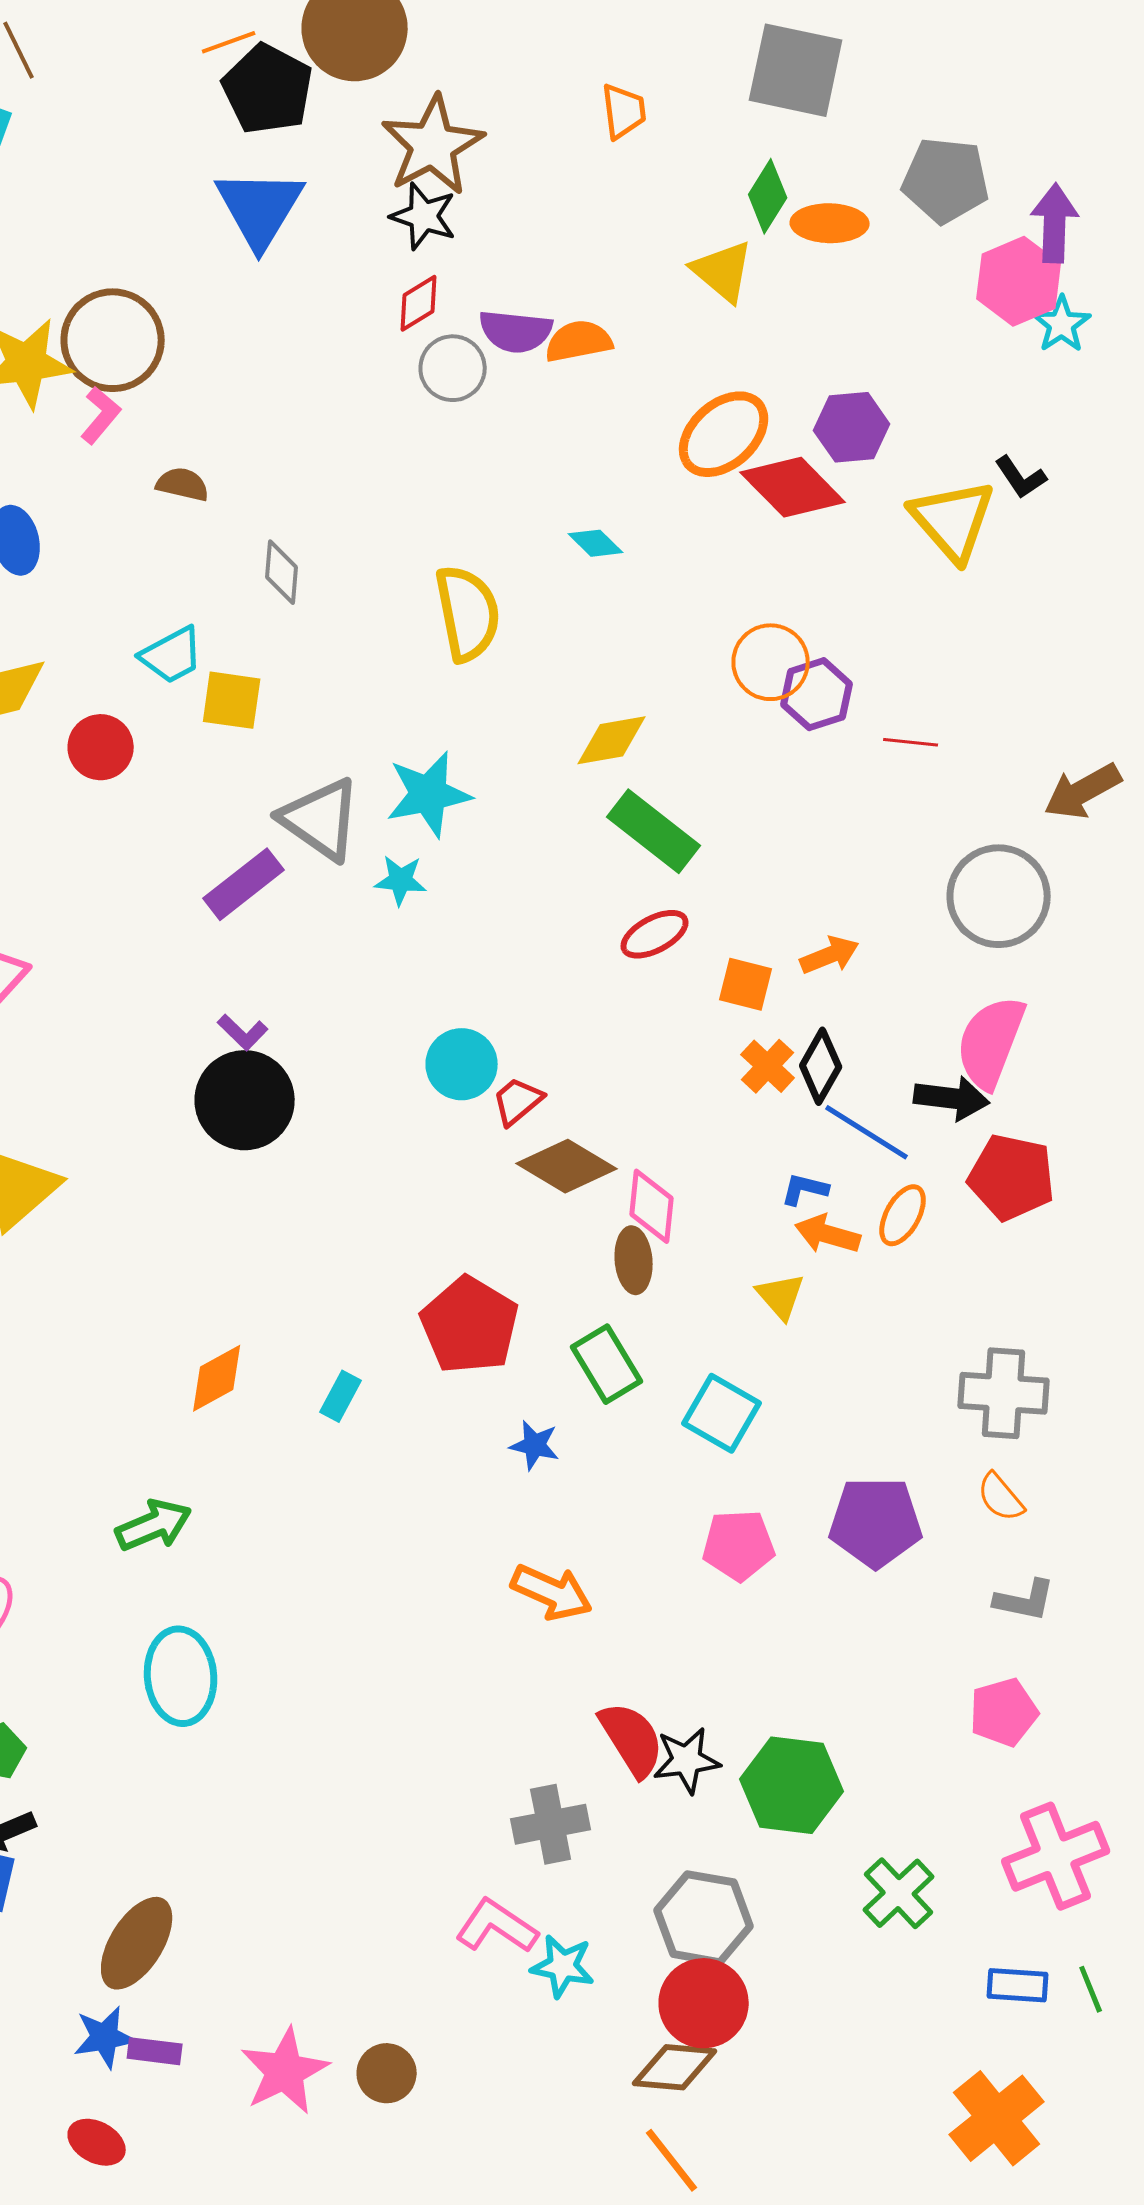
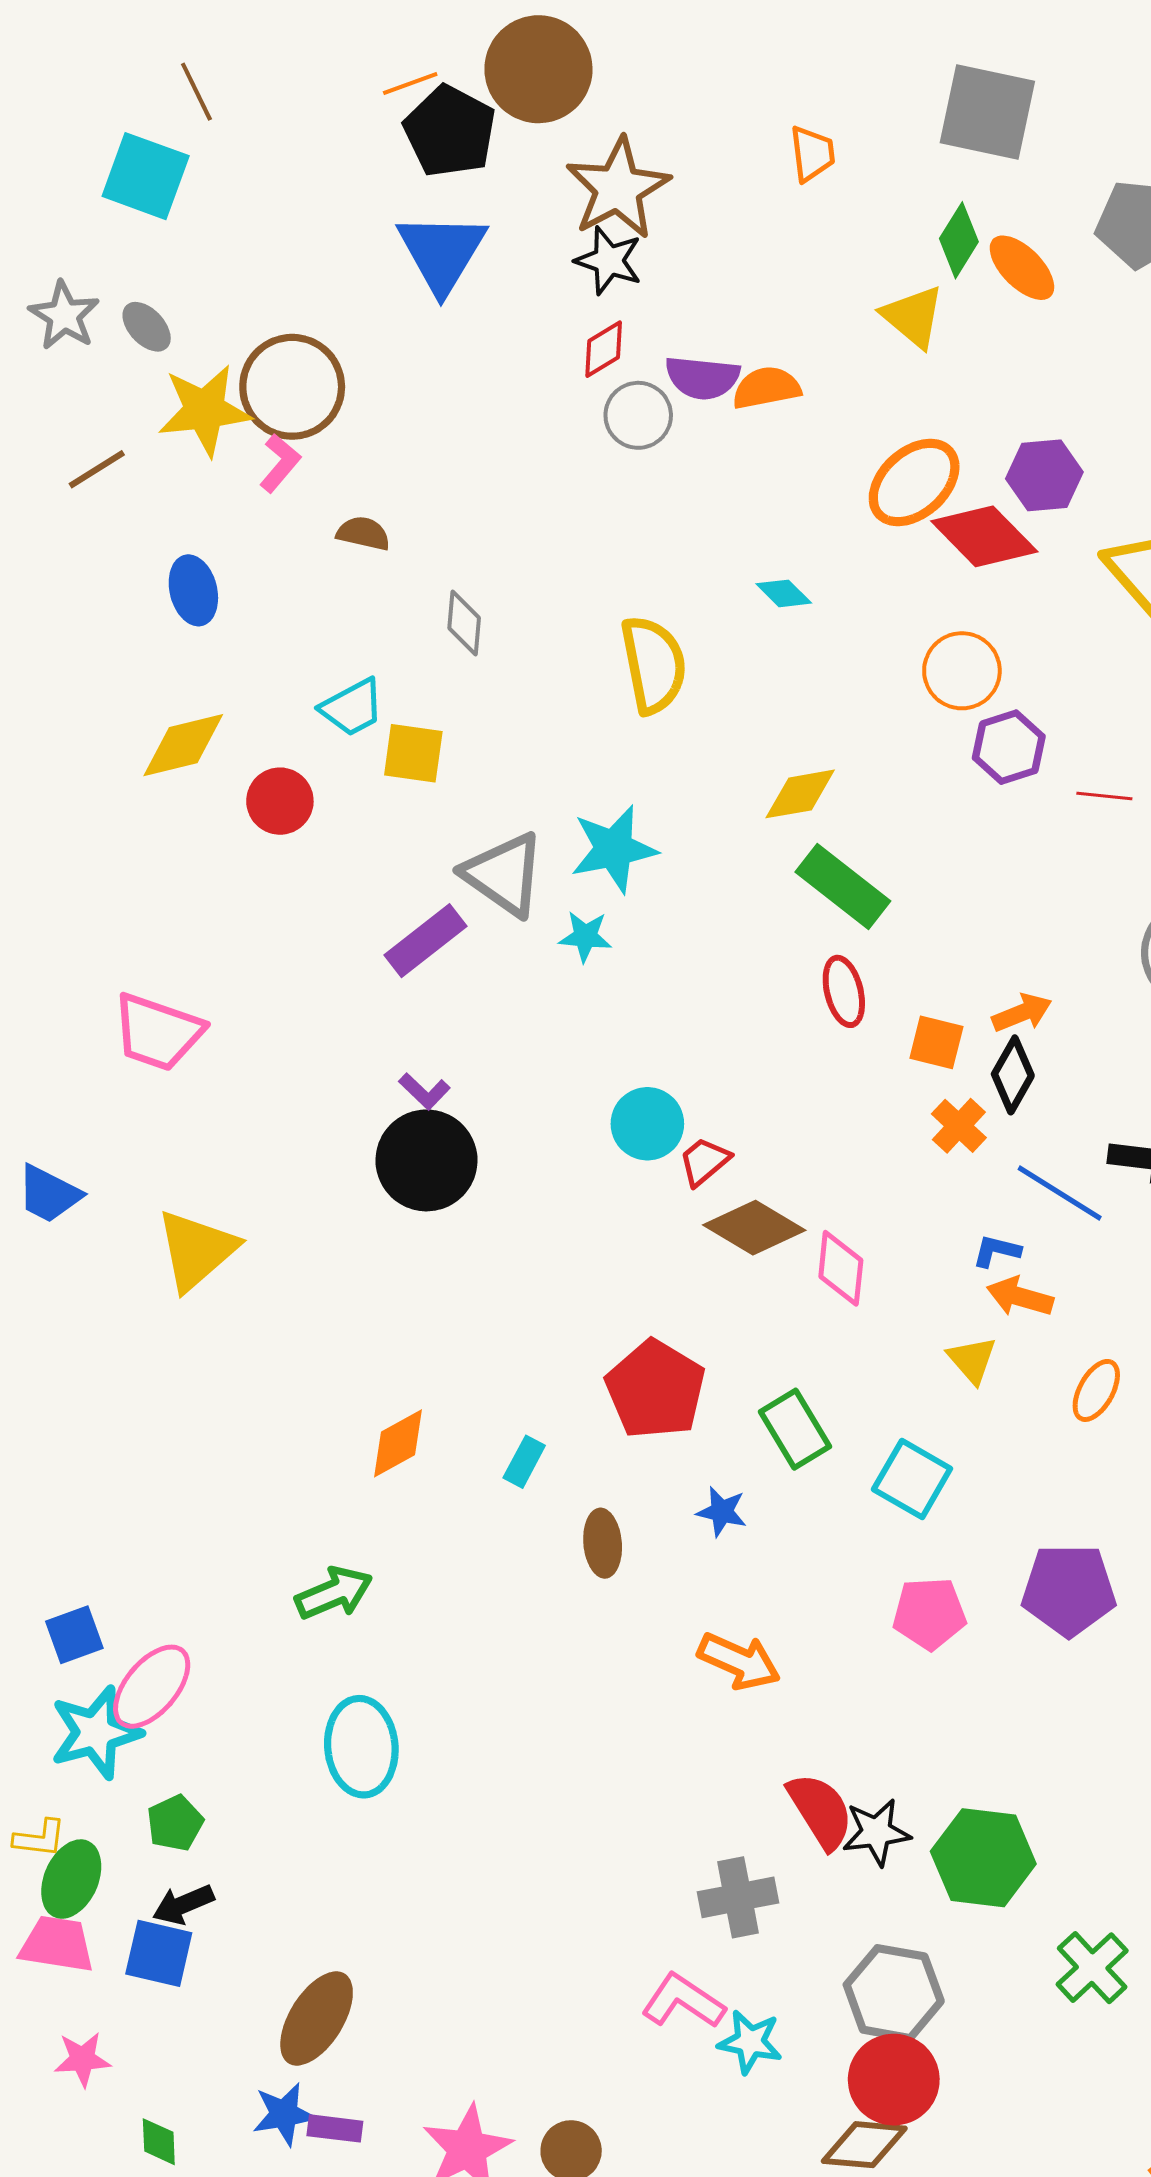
orange ellipse: (830, 223) -> (1022, 268), turned 44
orange circle: (771, 662) -> (962, 671), moved
red ellipse: (655, 934) -> (844, 991), turned -76
black diamond: (821, 1066) -> (1013, 1075), moved
orange ellipse: (903, 1215) -> (1096, 1390), moved
brown ellipse: (634, 1260) -> (603, 1543), moved

